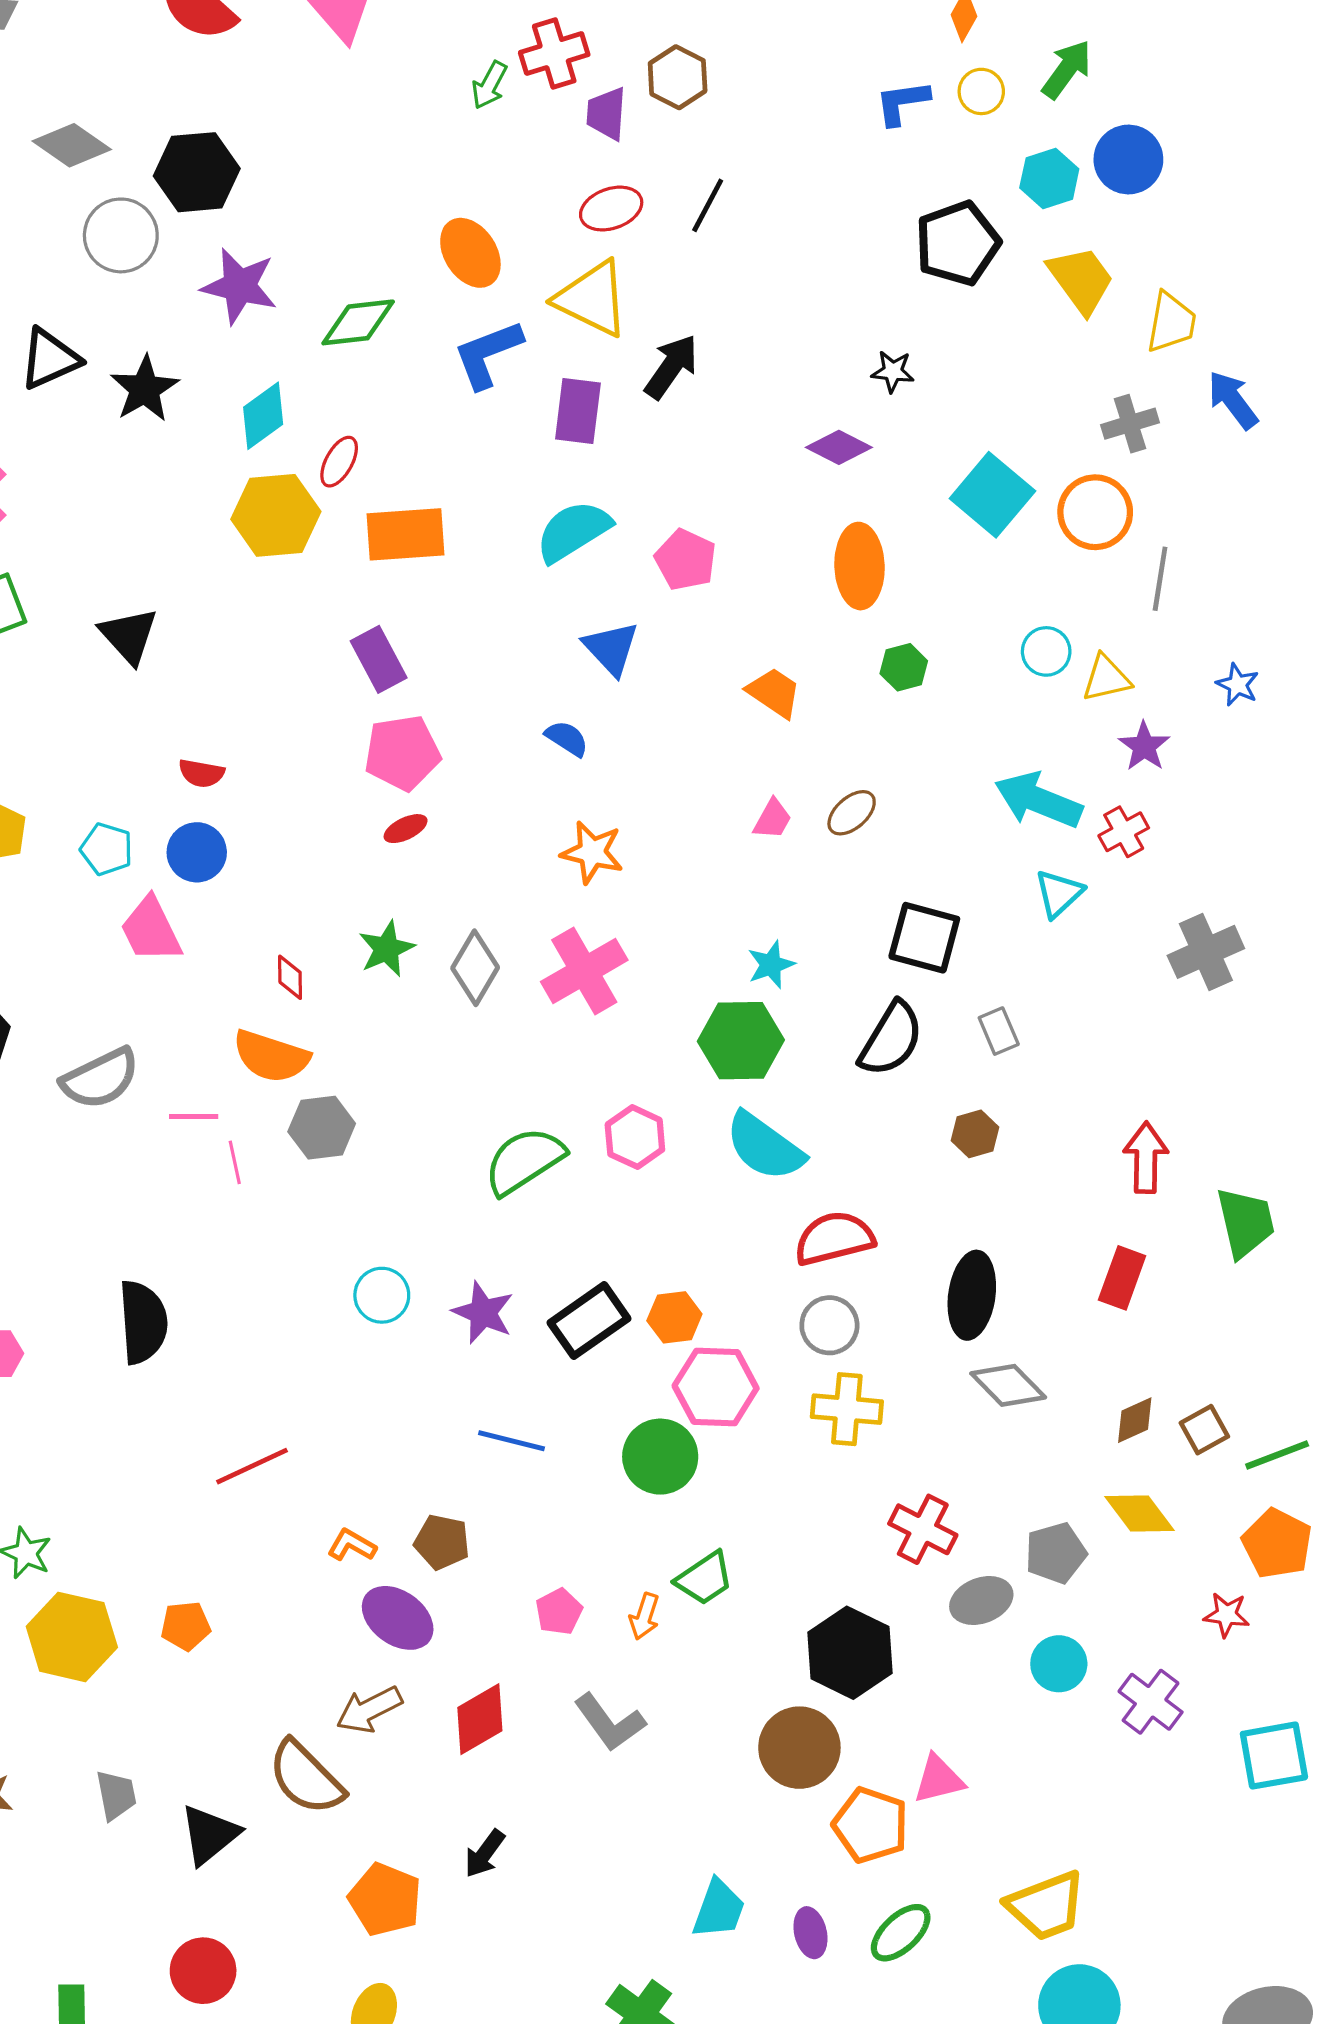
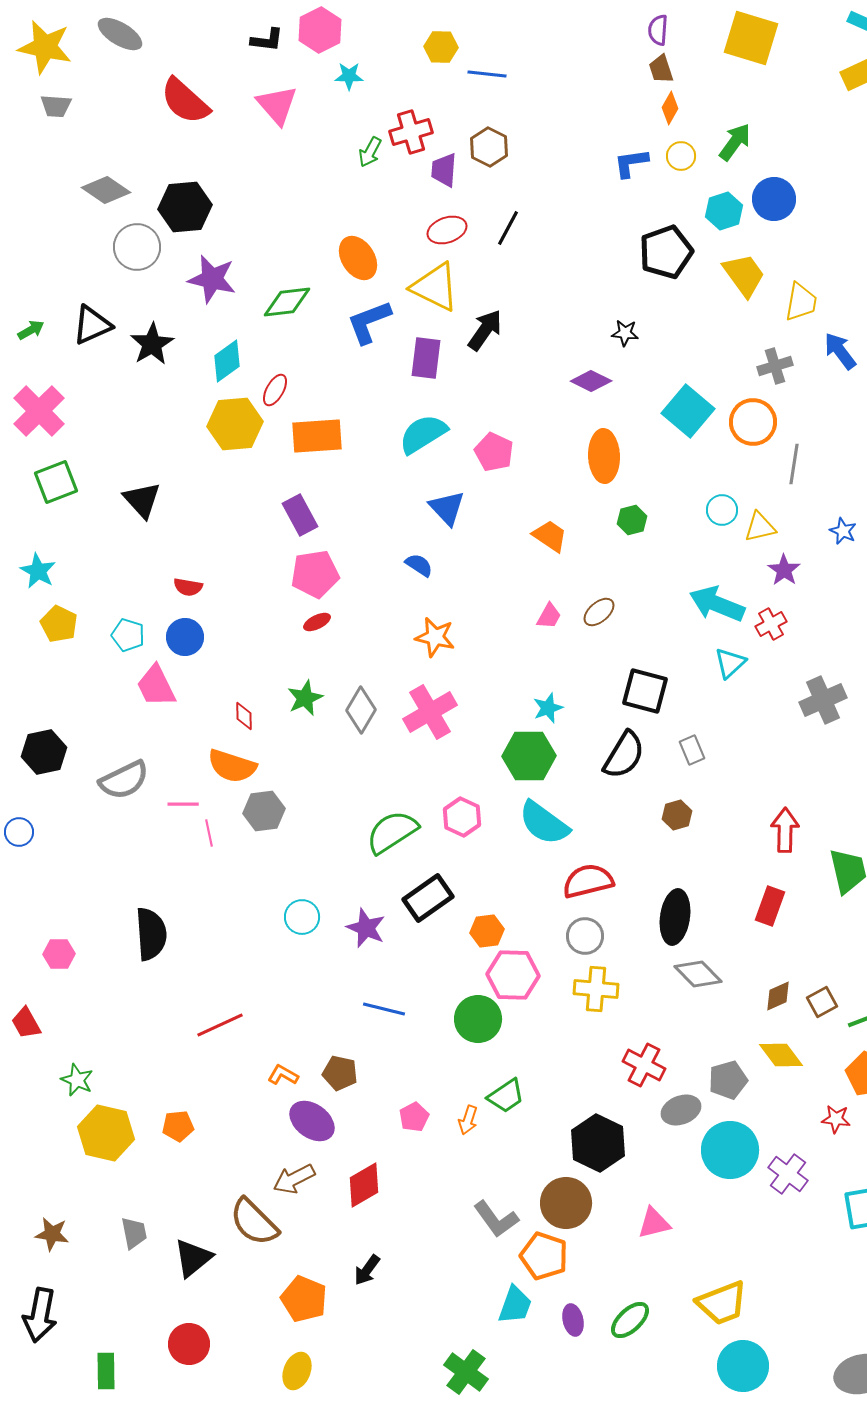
black rectangle: (589, 1321) -> (428, 898), moved
cyan circle: (1059, 1664) -> (730, 1150), size x1.6
gray L-shape: (610, 1722) -> (496, 1219), moved
orange pentagon: (871, 1825) -> (544, 1256), moved

